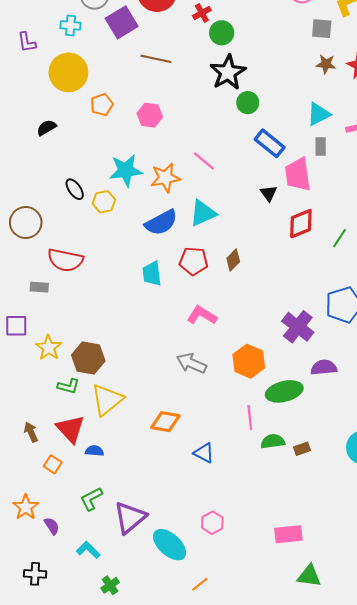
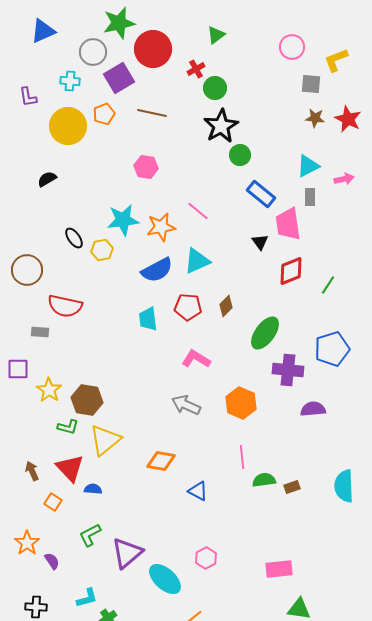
orange pentagon: (102, 105) -> (104, 114), moved
purple cross: (298, 327) -> (288, 370), turned -32
green ellipse: (284, 391) -> (265, 333), moved, turned -40
cyan L-shape: (88, 550) -> (87, 598), moved, turned 120

